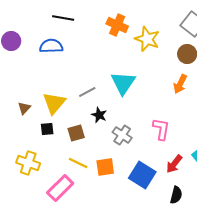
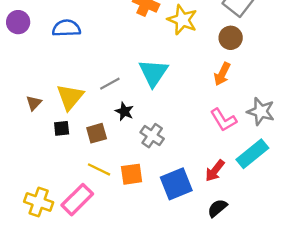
pink L-shape: (161, 129) -> (223, 120), moved, turned 140
yellow cross: (28, 163) -> (39, 202), moved
blue square: (142, 175) -> (176, 184), turned 36
black semicircle: (176, 195) -> (217, 208), turned -144

